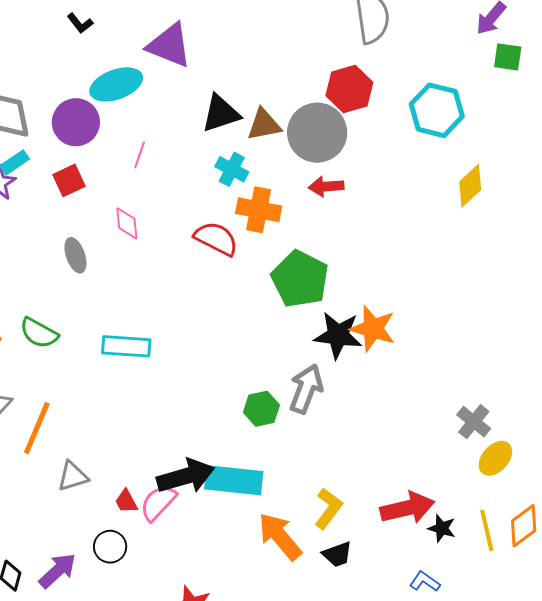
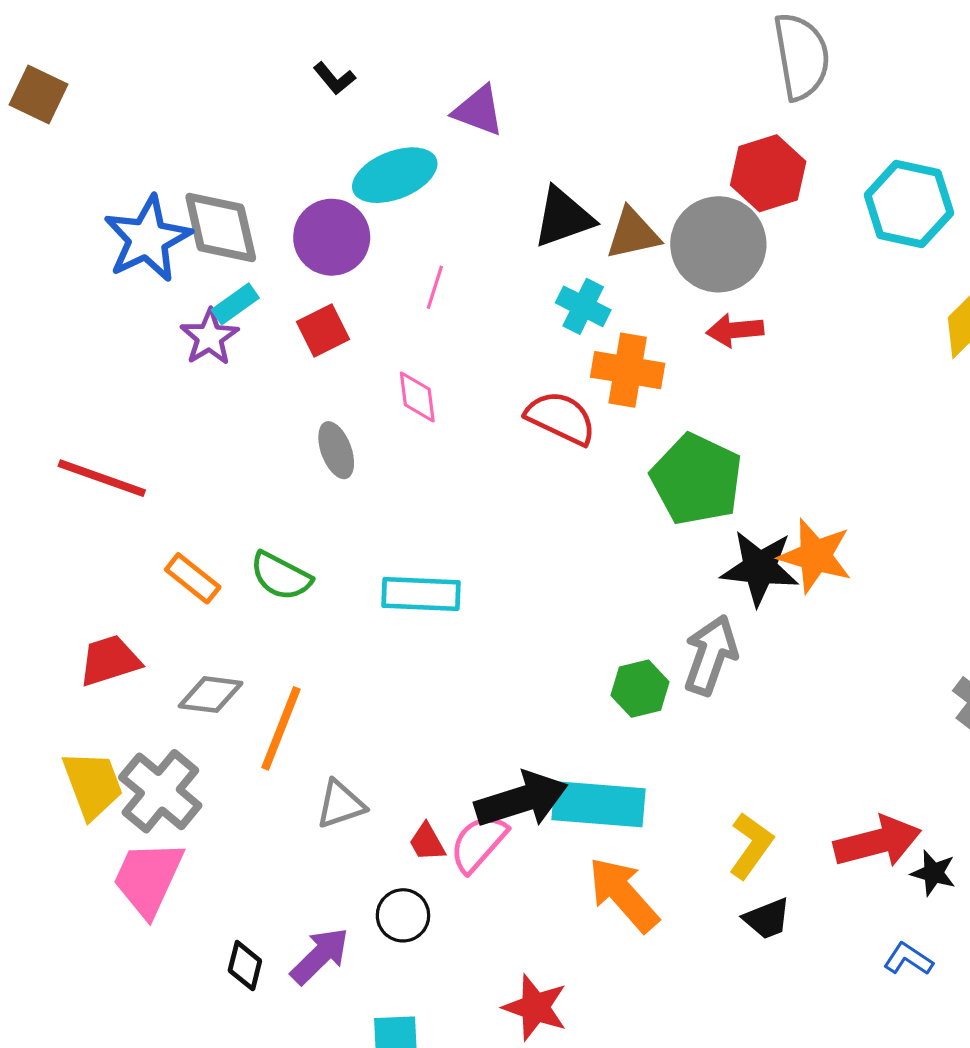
purple triangle: (169, 45) -> (478, 111), size x0.7
orange arrow: (280, 536) -> (623, 895), moved

